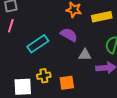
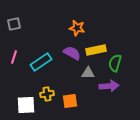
yellow rectangle: (102, 17) -> (96, 50), moved
pink line: (11, 26) -> (14, 57), moved

